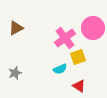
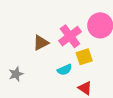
brown triangle: (16, 28) -> (41, 43), moved

